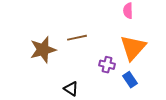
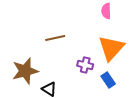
brown star: (43, 50) -> (25, 71), moved

